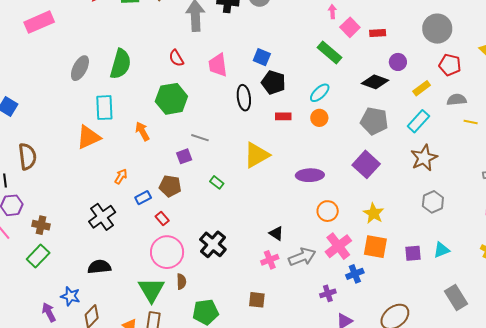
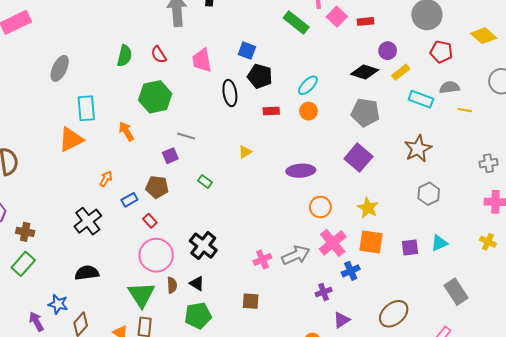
green rectangle: (330, 53) -> (296, 22), moved
green semicircle: (121, 64) -> (125, 56), moved, size x0.7
yellow rectangle: (422, 88) -> (401, 72), moved
cyan rectangle: (418, 121) -> (421, 99), moved, turned 70
yellow triangle: (257, 155) -> (245, 152), size x0.5
black triangle: (276, 233) -> (197, 283), moved

